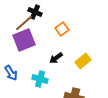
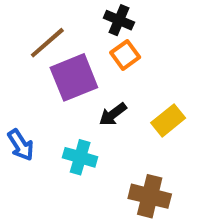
black cross: (35, 12) -> (119, 20), moved
purple square: (24, 40) -> (74, 77), moved

